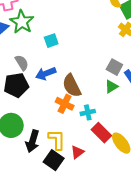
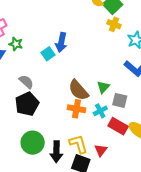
green star: (22, 22) -> (16, 44), size x0.6
gray square: (114, 67) -> (120, 100), moved
blue arrow: (46, 74) -> (61, 42), moved, turned -42
green triangle: (111, 87) -> (103, 87), moved

